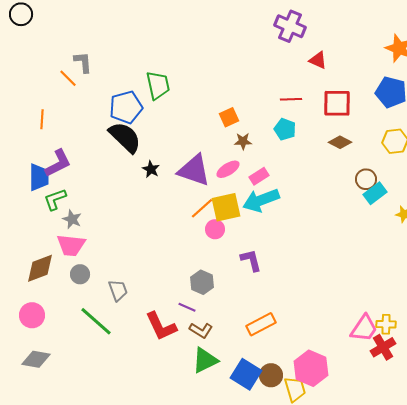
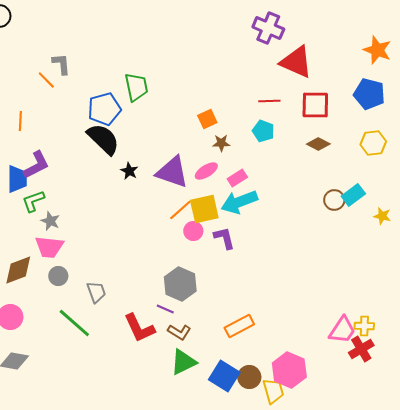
red triangle: (318, 60) -> (296, 62), size x1.8
brown circle: (366, 179) -> (334, 200), moved
purple L-shape: (251, 260) -> (224, 238), moved
gray hexagon: (202, 282) -> (180, 284), size x1.4

